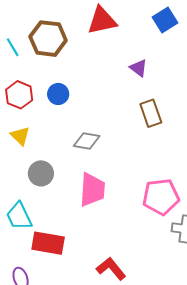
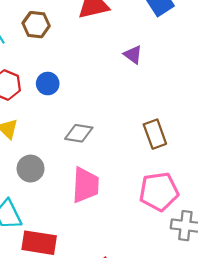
brown hexagon: (48, 39) -> (36, 25), size x0.7
brown rectangle: (151, 113) -> (155, 134), moved

